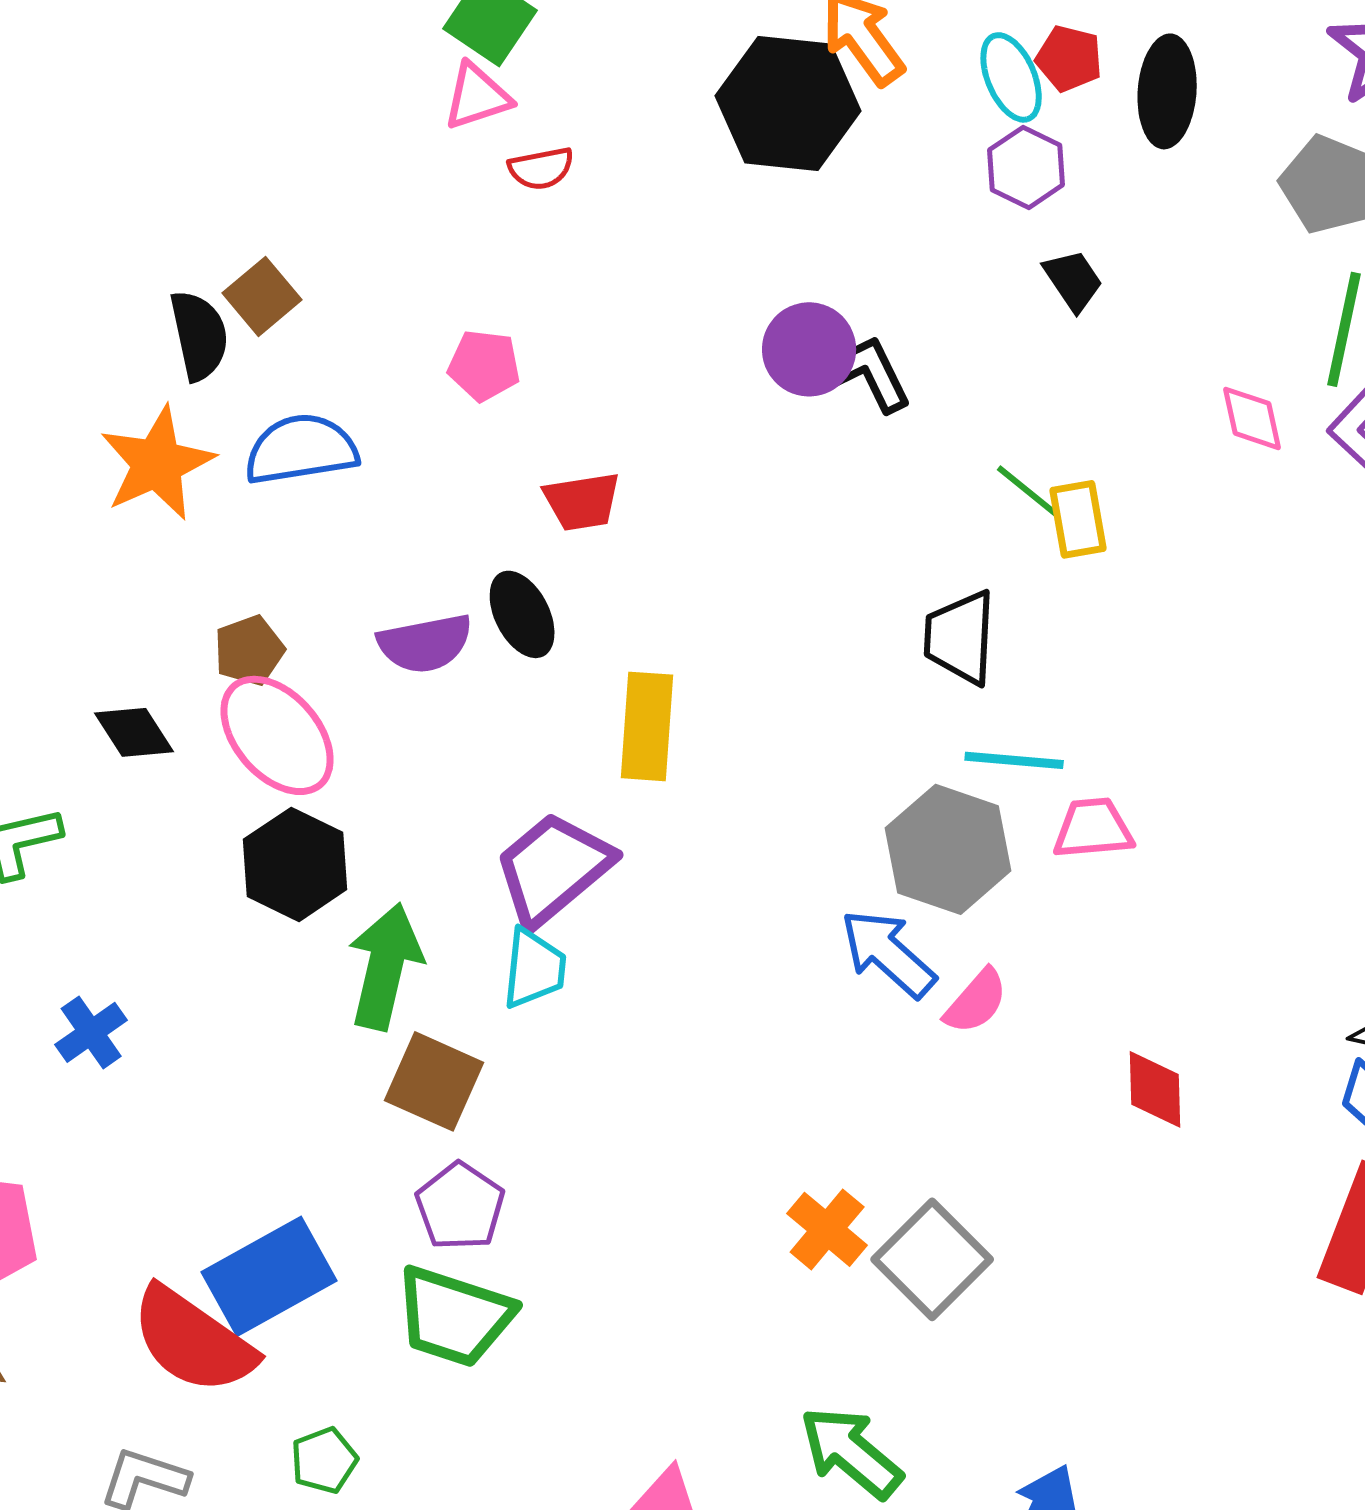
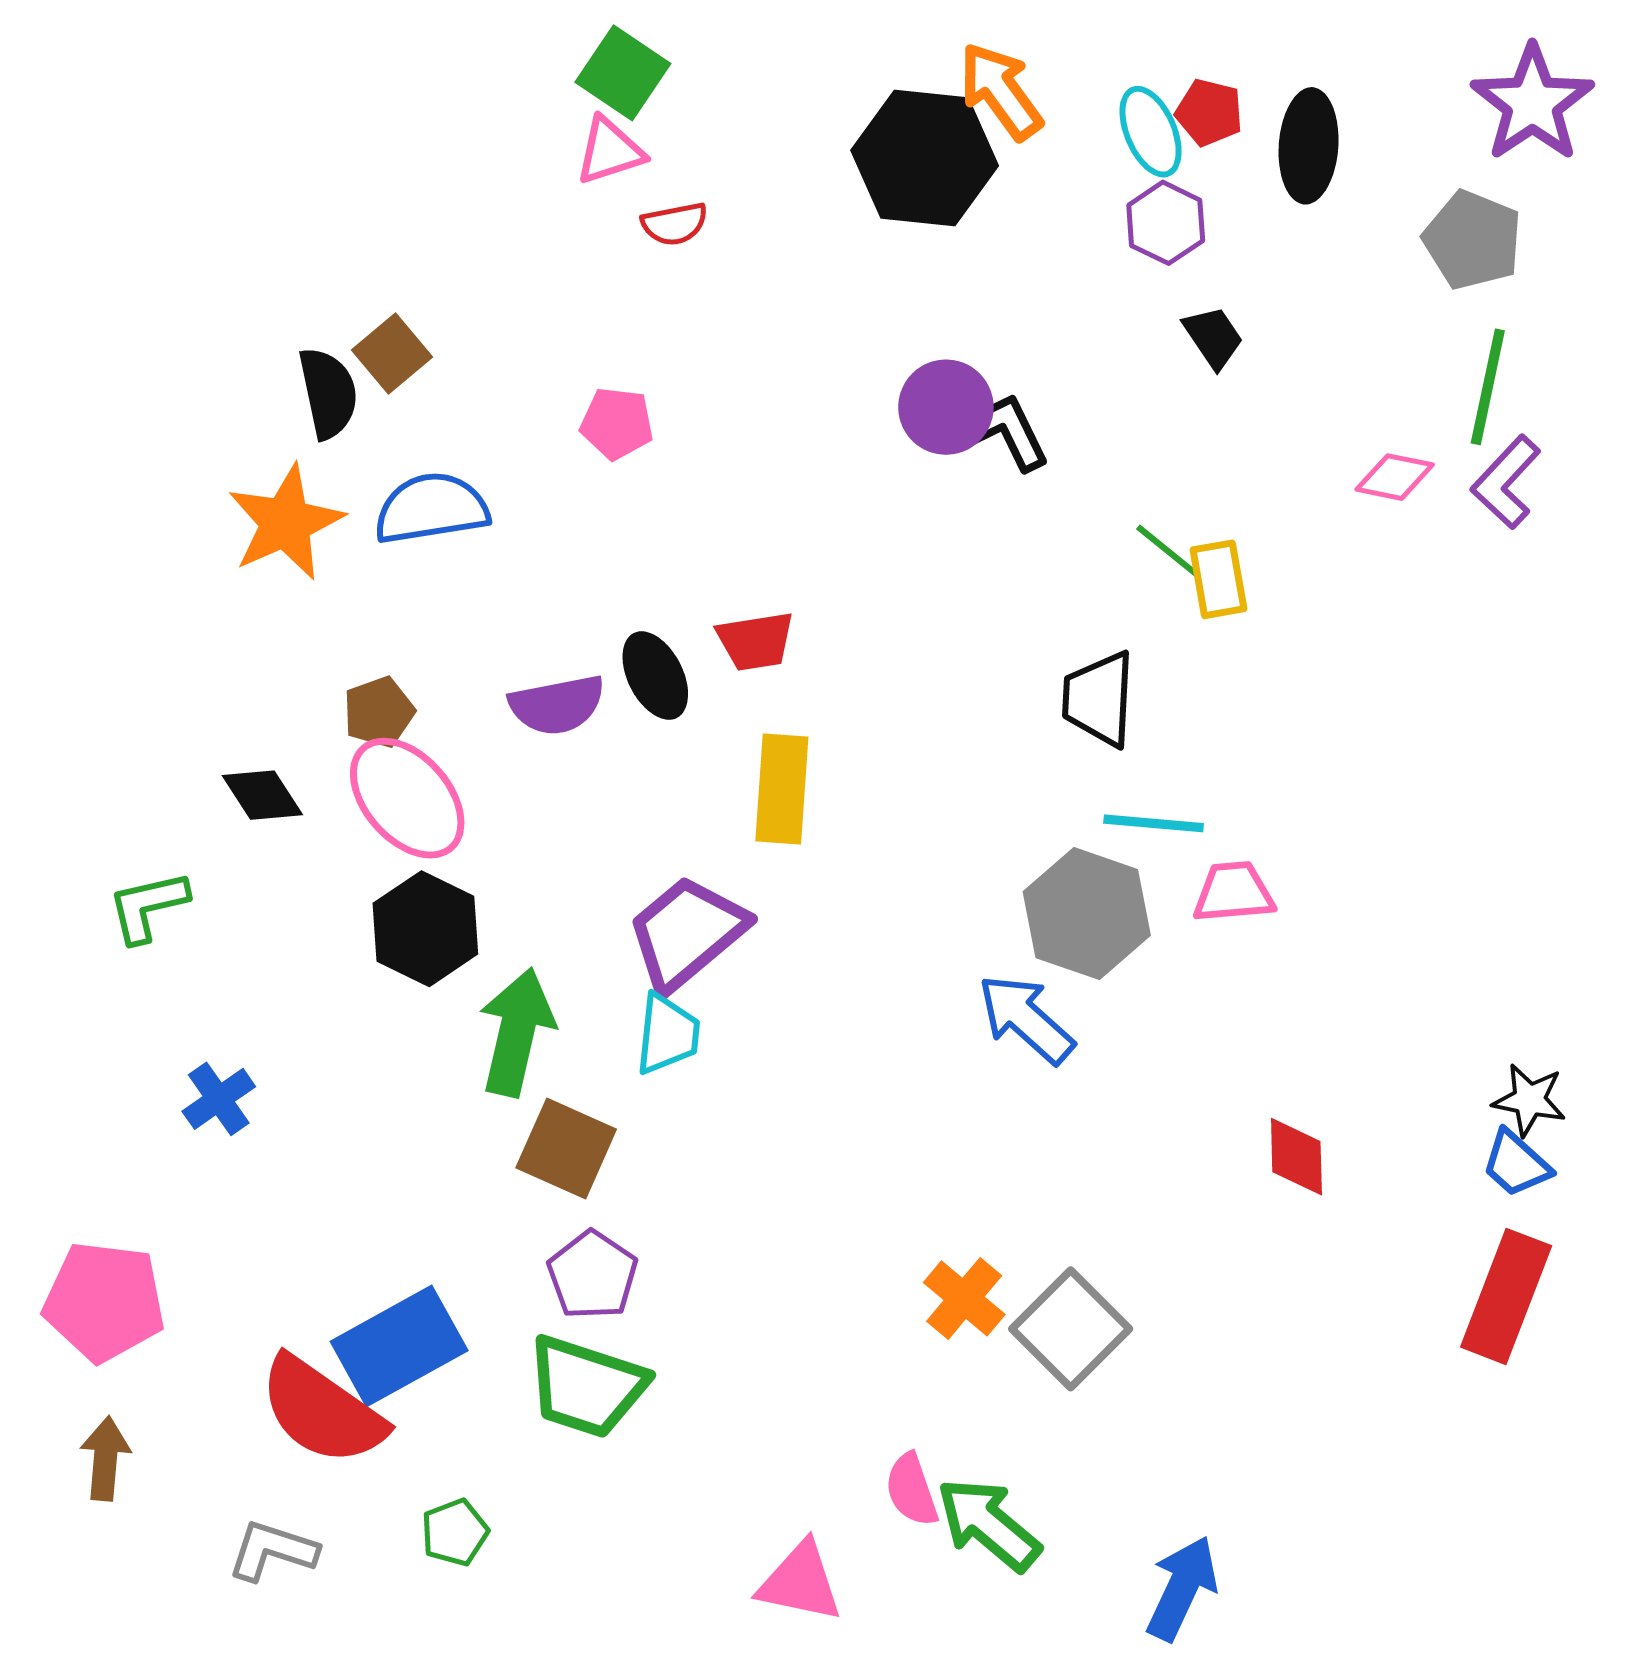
pink diamond: (1252, 418) -> (1395, 477), turned -66
red trapezoid: (582, 501) -> (756, 641), moved
pink semicircle: (976, 1001) -> (912, 1490), moved, turned 120

